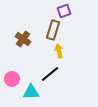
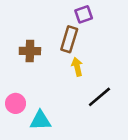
brown cross: (23, 39) -> (30, 51), turned -35
black line: (50, 74) -> (99, 97), moved

